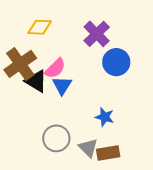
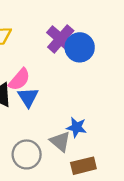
blue circle: (116, 62) -> (80, 47), moved
gray triangle: (88, 148) -> (60, 141), moved

